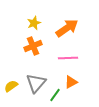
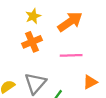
orange triangle: (71, 82) -> (90, 82), moved

